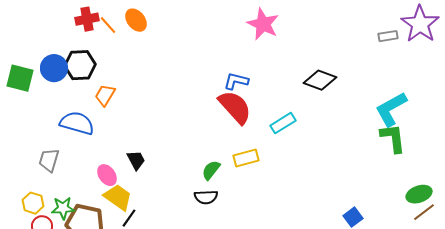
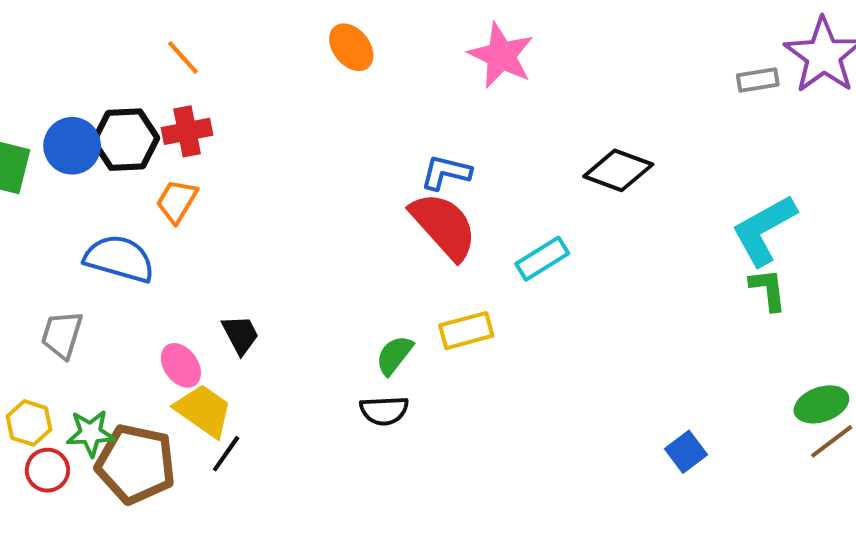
red cross: (87, 19) -> (187, 131), moved
orange ellipse: (136, 20) -> (351, 47), moved
green L-shape: (393, 138) -> (768, 289), size x0.7

